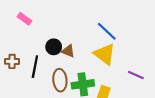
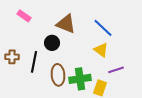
brown triangle: (68, 51) -> (66, 24), moved, size x1.5
yellow triangle: (105, 54) -> (101, 50), size x0.7
purple line: (136, 75) -> (116, 70), moved, turned -42

